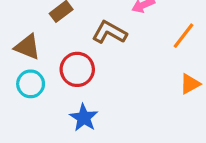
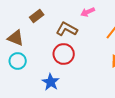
red circle: (77, 69) -> (64, 54), moved

